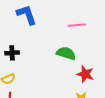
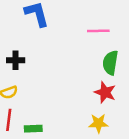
green semicircle: (66, 53) -> (110, 63), moved, turned -102

